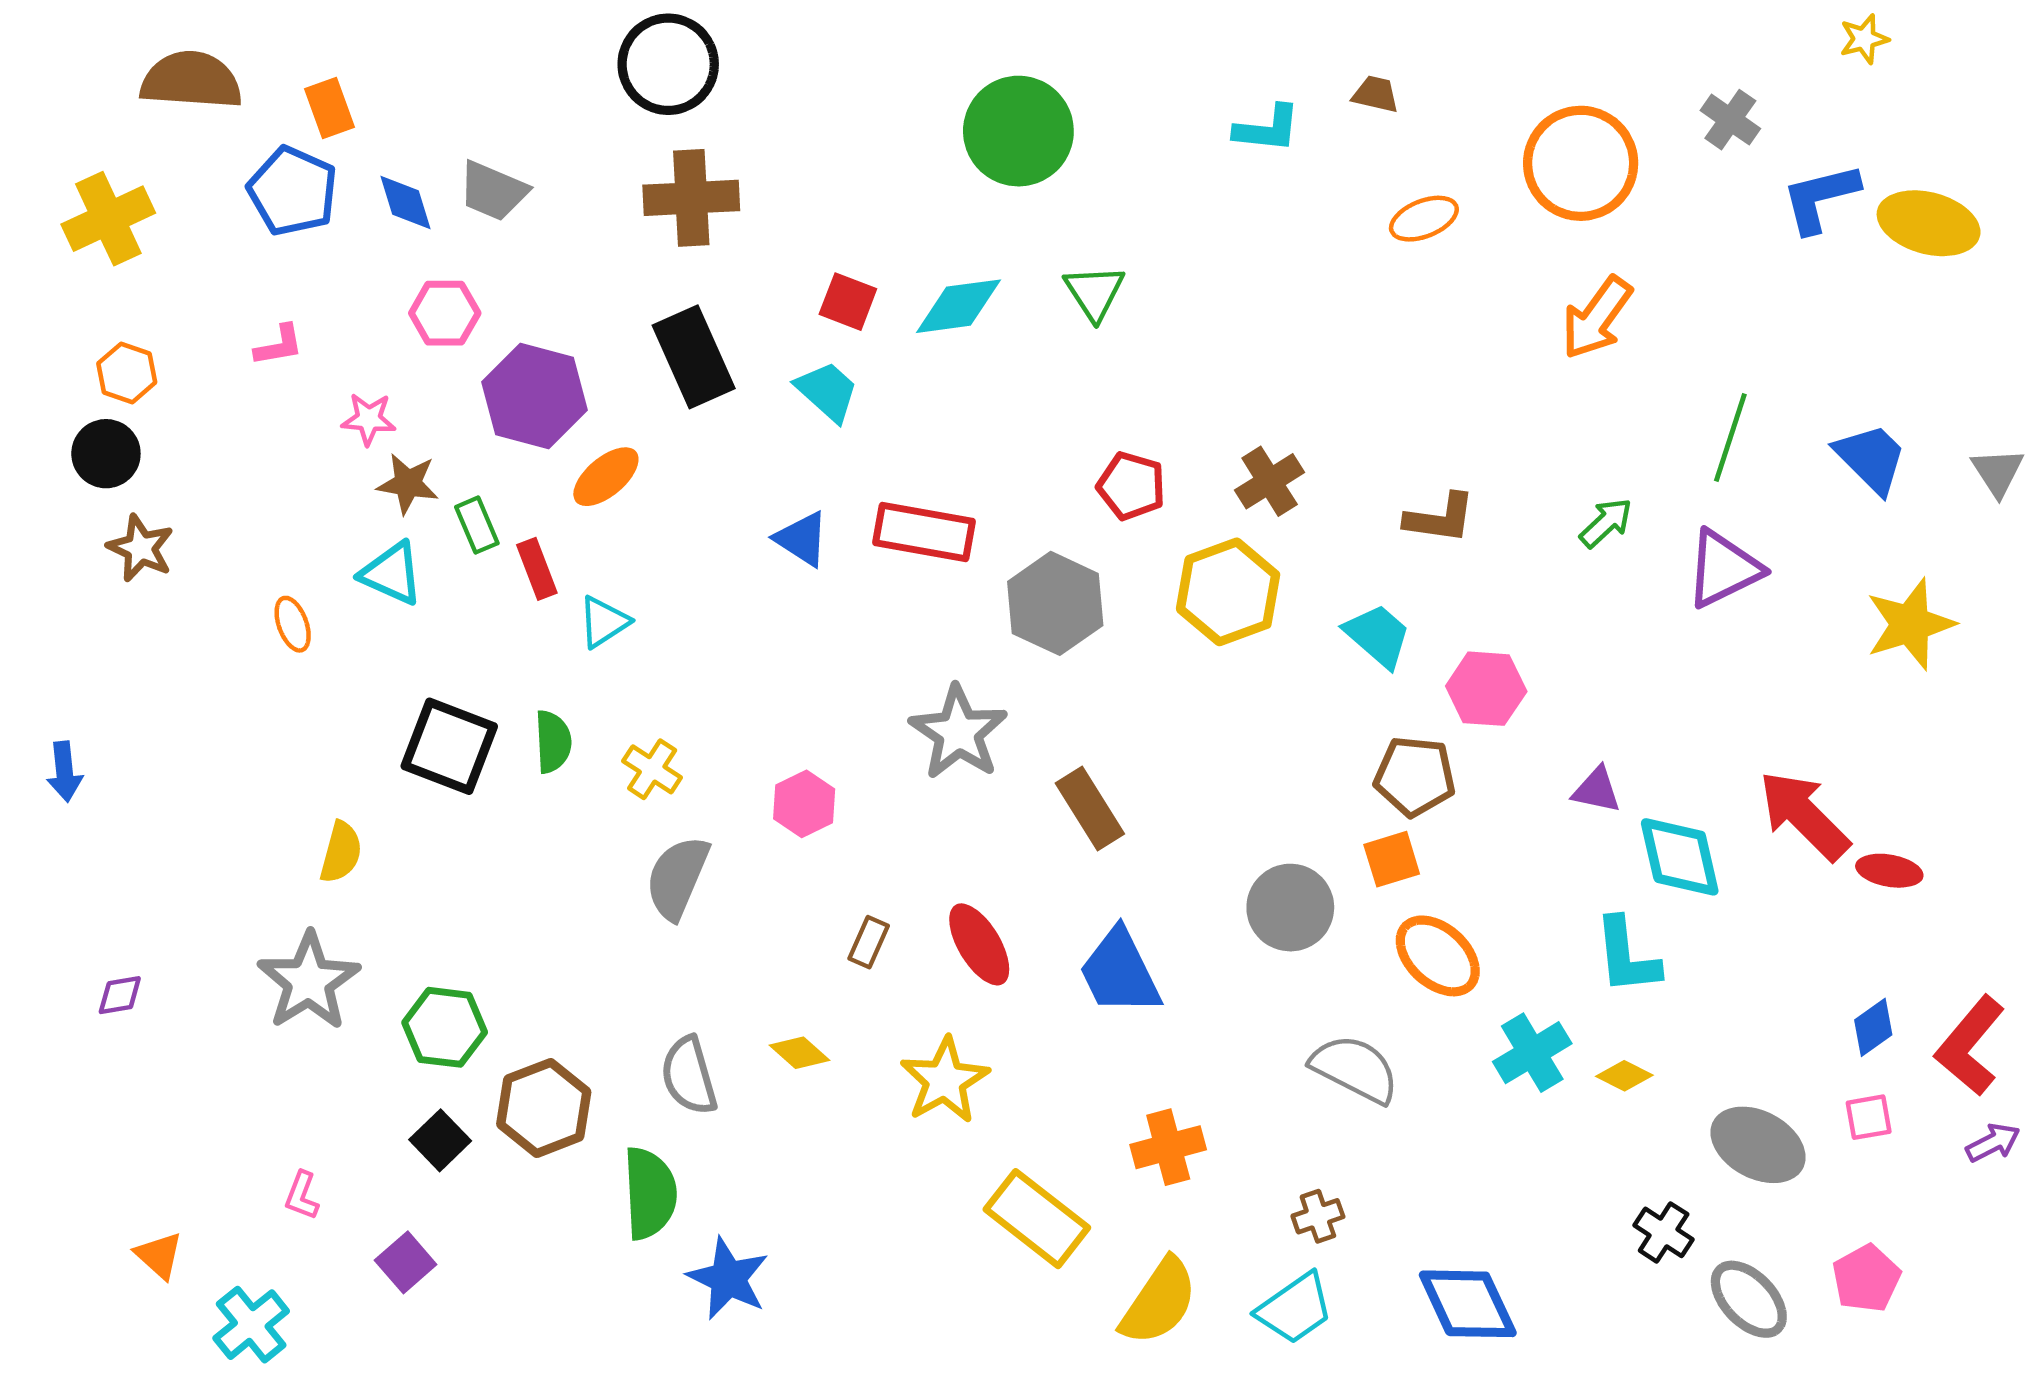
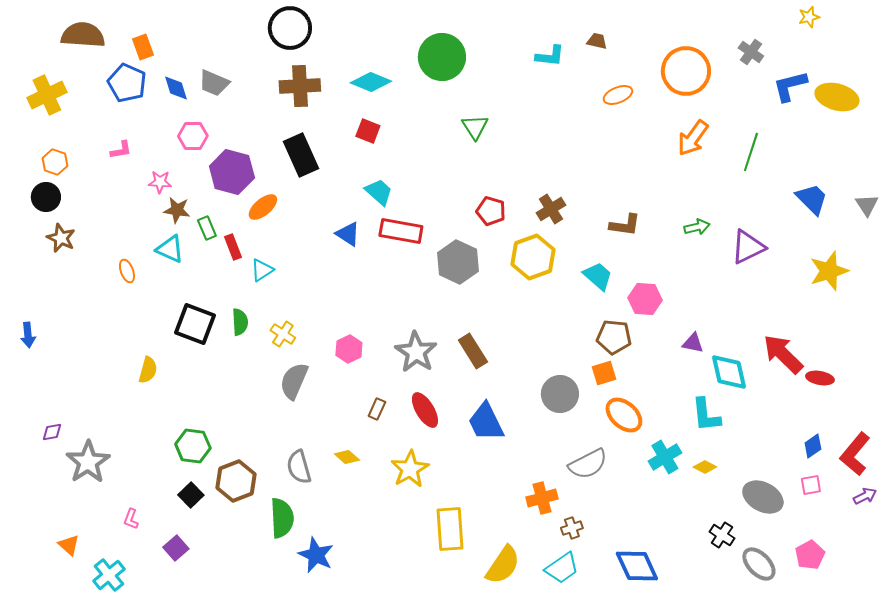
cyan diamond: (959, 306) -> (371, 82), moved, turned 30
cyan trapezoid: (827, 391) -> (379, 192), moved
green line: (1730, 438) -> (751, 152), moved
green arrow: (1606, 523) -> (697, 227), turned 30
gray star: (959, 732) -> (416, 352), moved
gray star: (309, 981) -> (88, 462), moved
gray semicircle: (1355, 1069) -> (588, 464), turned 126
orange cross: (1168, 1147) -> (542, 498), moved
yellow rectangle: (1037, 1219) -> (450, 529), turned 48

